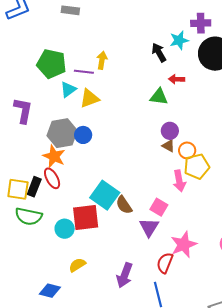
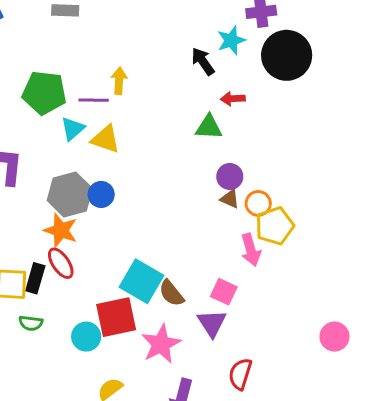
yellow triangle: (89, 98) -> (106, 139), turned 45
green semicircle: (29, 216) -> (31, 323), size x0.6
pink star: (184, 245) -> (161, 344), moved

